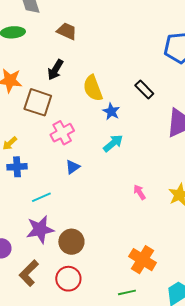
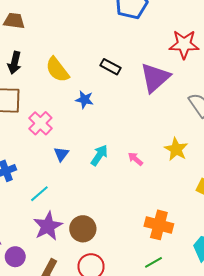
black rectangle: (144, 90) -> (111, 67), moved
blue star: (111, 111) -> (84, 100), moved
cyan arrow: (113, 143) -> (99, 155), moved

